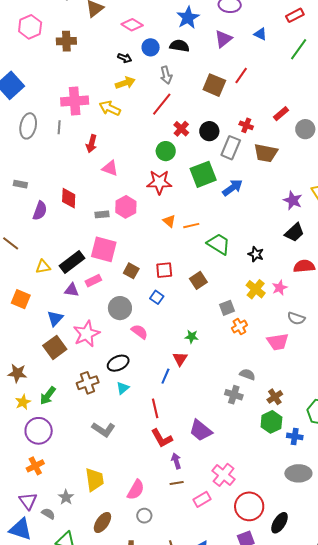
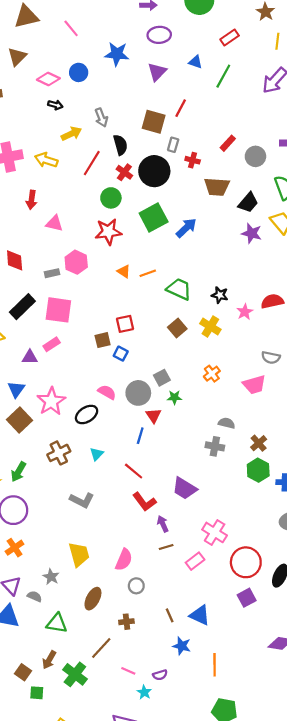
blue star: (188, 18) -> (117, 54), turned -30
pink diamond: (132, 25) -> (48, 79), moved
black semicircle: (179, 46) -> (120, 145), moved, turned 72
blue circle: (151, 47) -> (79, 72), moved
green line: (299, 49) -> (223, 76), moved
yellow arrow: (125, 83) -> (71, 134), moved
red line: (162, 104) -> (92, 163), moved
black circle: (209, 131) -> (154, 171), size x1.5
gray rectangle: (231, 148) -> (173, 145), moved, size x0.6
black trapezoid: (294, 232) -> (248, 203), moved
black rectangle: (72, 262) -> (22, 307), moved
brown square: (131, 271) -> (103, 340), moved, turned -35
brown square: (198, 280) -> (177, 328), moved
pink star: (280, 288) -> (245, 312), moved
yellow cross: (256, 289) -> (210, 326), moved
gray circle: (120, 308) -> (138, 393), moved
gray square: (227, 308) -> (162, 378), moved
green star: (192, 337) -> (174, 397), moved
black ellipse: (118, 363) -> (87, 414), moved
red line: (155, 408) -> (134, 471), turned -30

